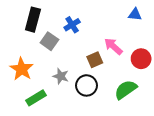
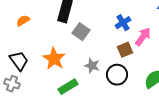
blue cross: (72, 25) -> (123, 23), moved
pink arrow: (113, 46) -> (143, 37), turned 84

